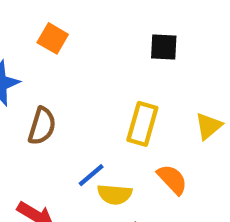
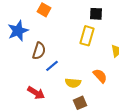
yellow rectangle: (142, 124) -> (87, 36), moved
blue line: (91, 175) -> (52, 66), moved

